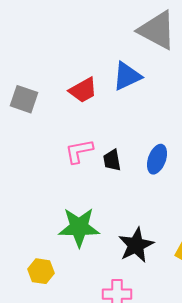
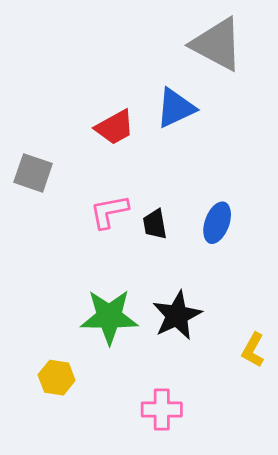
gray square: (24, 99) -> (33, 173), moved
black star: (136, 245) -> (177, 315), moved

